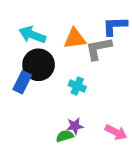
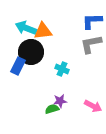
orange triangle: (75, 39) -> (43, 31), moved
gray L-shape: (98, 49) -> (91, 44), moved

